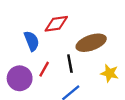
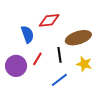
yellow star: (110, 73) -> (84, 64), moved

